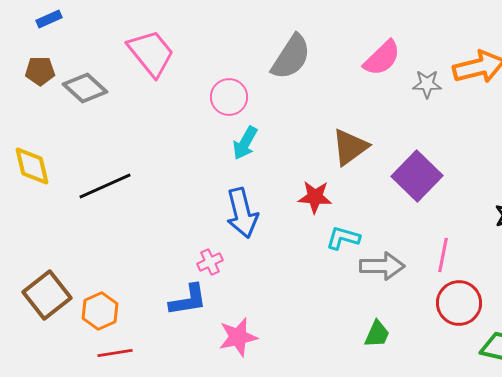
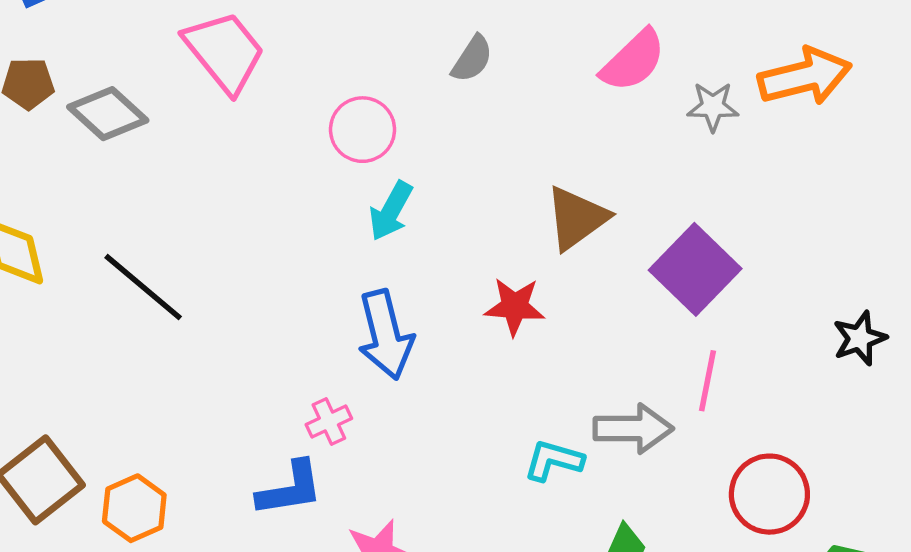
gray semicircle: (291, 57) -> (472, 59), size x0.6
black line: (105, 186) -> (143, 287), turned 64
cyan L-shape: (343, 238) -> (554, 460), moved
pink line: (443, 255) -> (708, 381), moved

